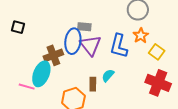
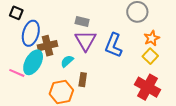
orange star: (141, 36) -> (152, 38), moved
blue ellipse: (73, 41) -> (31, 33), moved
cyan semicircle: (108, 75) -> (67, 61), moved

